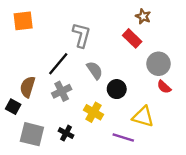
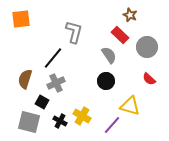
gray circle: (159, 64) -> (147, 47), moved
gray semicircle: (95, 70) -> (109, 55), moved
black square: (13, 107) -> (42, 102), moved
yellow cross: (94, 112) -> (82, 116), moved
purple line: (123, 138) -> (112, 125), turned -66

